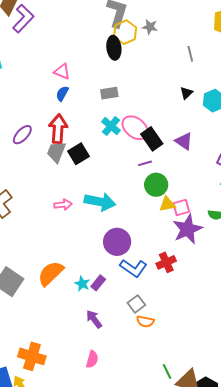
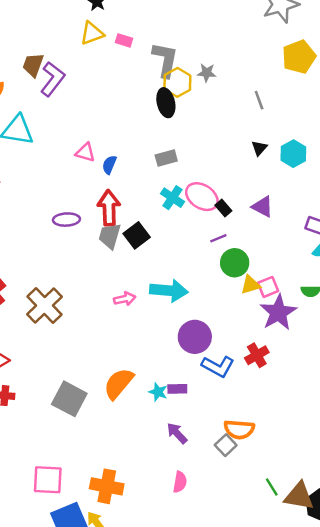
pink triangle: (62, 71) -> (85, 153), moved
purple ellipse: (22, 135) -> (66, 220), turned 50
black rectangle: (152, 139) -> (223, 208), size x0.6
purple rectangle: (98, 283) -> (177, 389), turned 56
gray square: (136, 304) -> (226, 445), moved
orange semicircle: (145, 321) -> (239, 429), size x1.4

